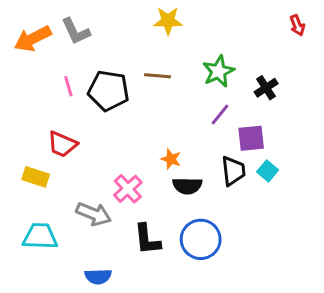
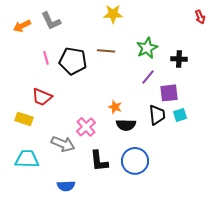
orange arrow: (33, 39) -> (22, 26), size x0.7
black cross: (266, 88) -> (179, 59), turned 35
cyan square: (268, 171) -> (180, 115), turned 32

